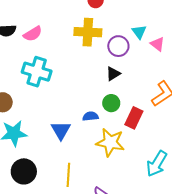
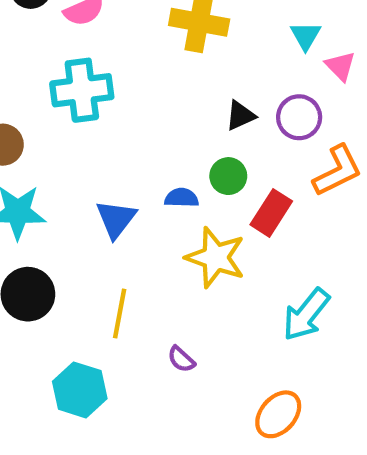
purple circle: (118, 46) -> (299, 117), moved
cyan cross: (37, 72) -> (82, 90), turned -32

